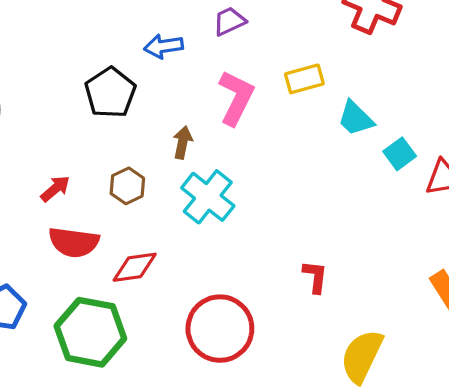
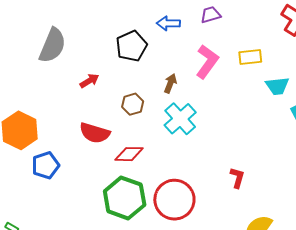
cyan trapezoid: (356, 118) -> (277, 86), turned -60
red arrow: (55, 189) -> (89, 81), moved
green hexagon: (90, 332) -> (125, 198), moved

